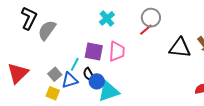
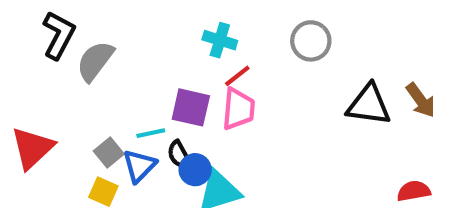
cyan cross: (107, 18) -> (220, 40), turned -35
red line: (146, 30) -> (237, 76), moved
cyan line: (75, 64) -> (151, 133), turned 48
blue triangle: (70, 80) -> (139, 166), turned -30

